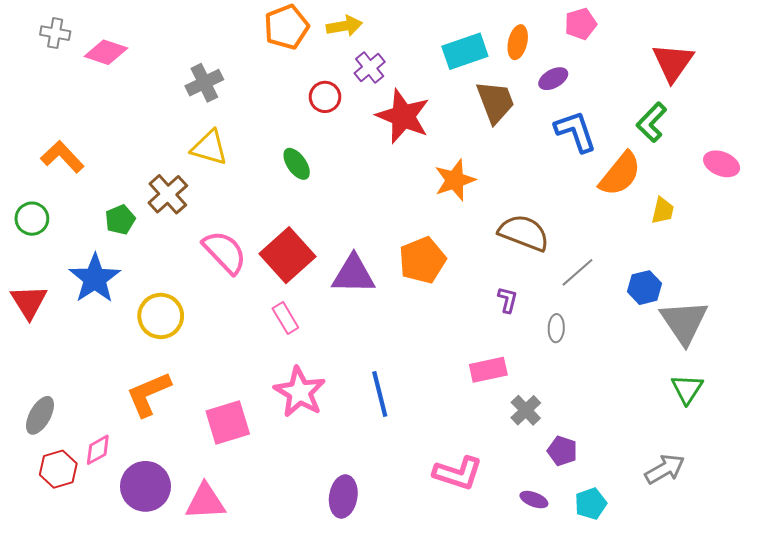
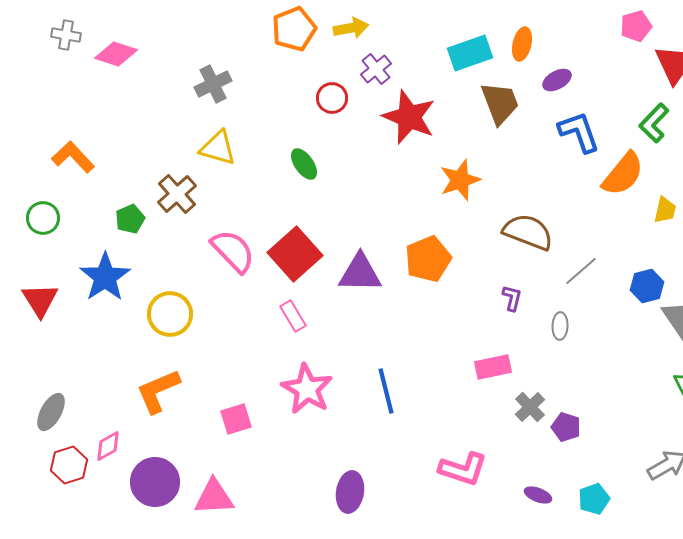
pink pentagon: (581, 24) -> (636, 26), moved
pink square: (228, 422) -> (236, 419), size x0.7
purple pentagon: (562, 451) -> (566, 427), moved

